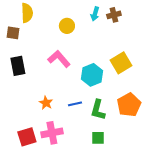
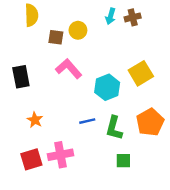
brown square: (13, 33) -> (56, 37), moved
orange star: (46, 103) -> (35, 120), moved
green square: (98, 138) -> (123, 161), moved

